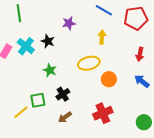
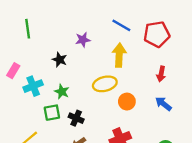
yellow arrow: (102, 37) -> (119, 55), size x1.5
cyan cross: (26, 46) -> (33, 86), moved, turned 30
black cross: (63, 94) -> (76, 118), turned -32
green square: (38, 100) -> (52, 113), moved

